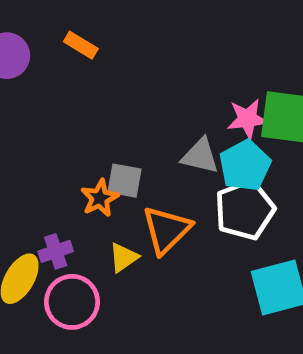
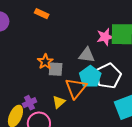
orange rectangle: (81, 45) -> (42, 14), moved
cyan pentagon: (245, 166) -> (90, 77), moved
orange star: (100, 198) -> (45, 62), moved

